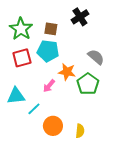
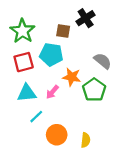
brown square: (51, 29) -> (63, 31), moved
cyan triangle: (16, 96) -> (27, 93), moved

